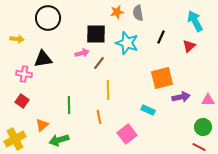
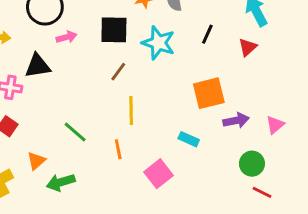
pink arrow: (82, 53) -> (66, 37), moved
pink triangle: (208, 100) -> (275, 125), turned -40
green line: (69, 105) -> (75, 132), turned -48
green circle: (203, 127) -> (252, 164), moved

